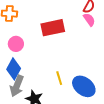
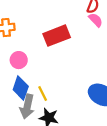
yellow line: (59, 78) -> (43, 94), moved

